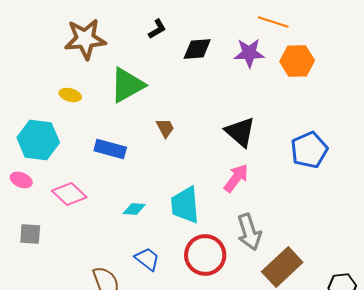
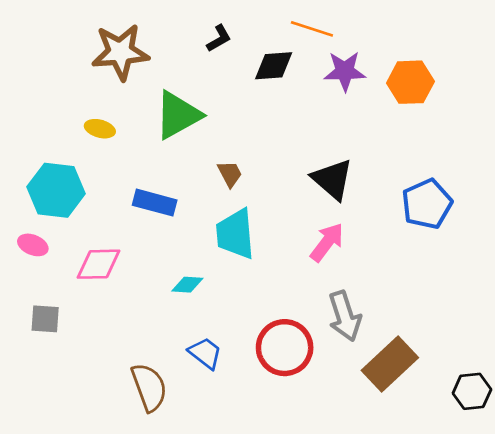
orange line: (273, 22) -> (312, 29), moved
pink diamond: (69, 194) -> (99, 264), turned -44
cyan trapezoid: (185, 205) -> (235, 234), moved

